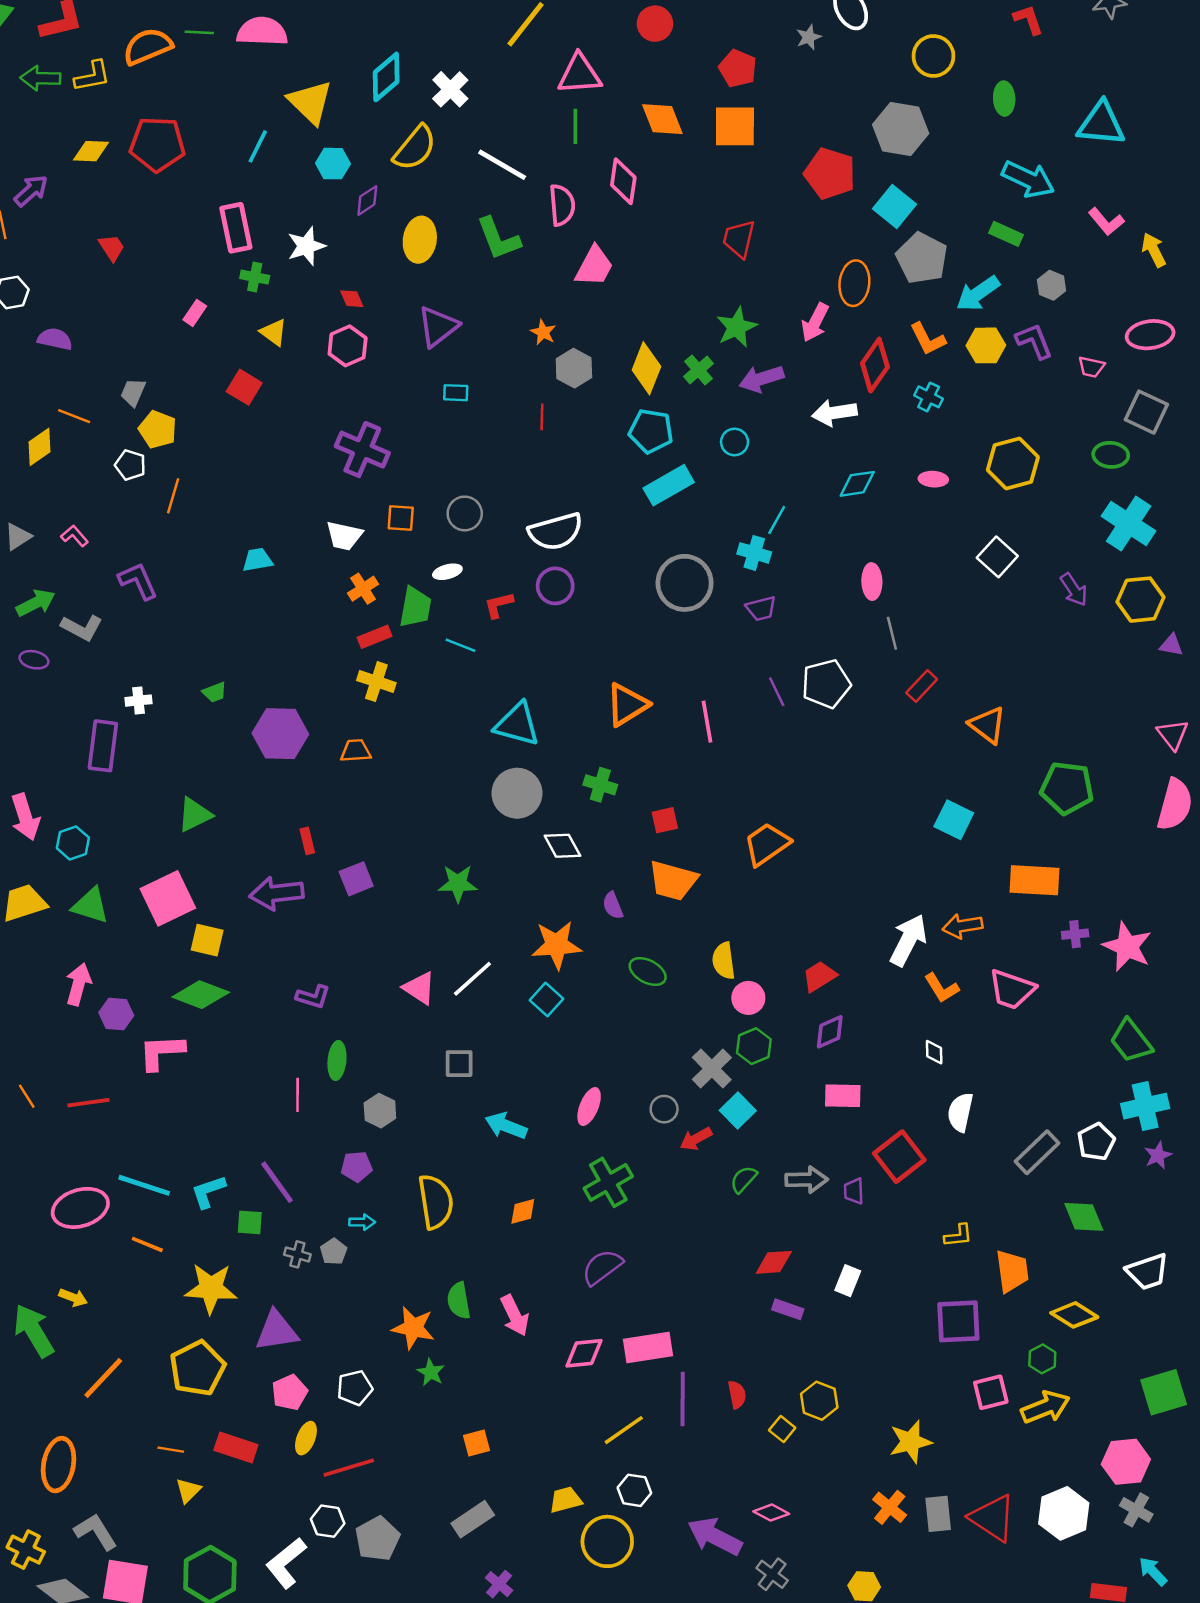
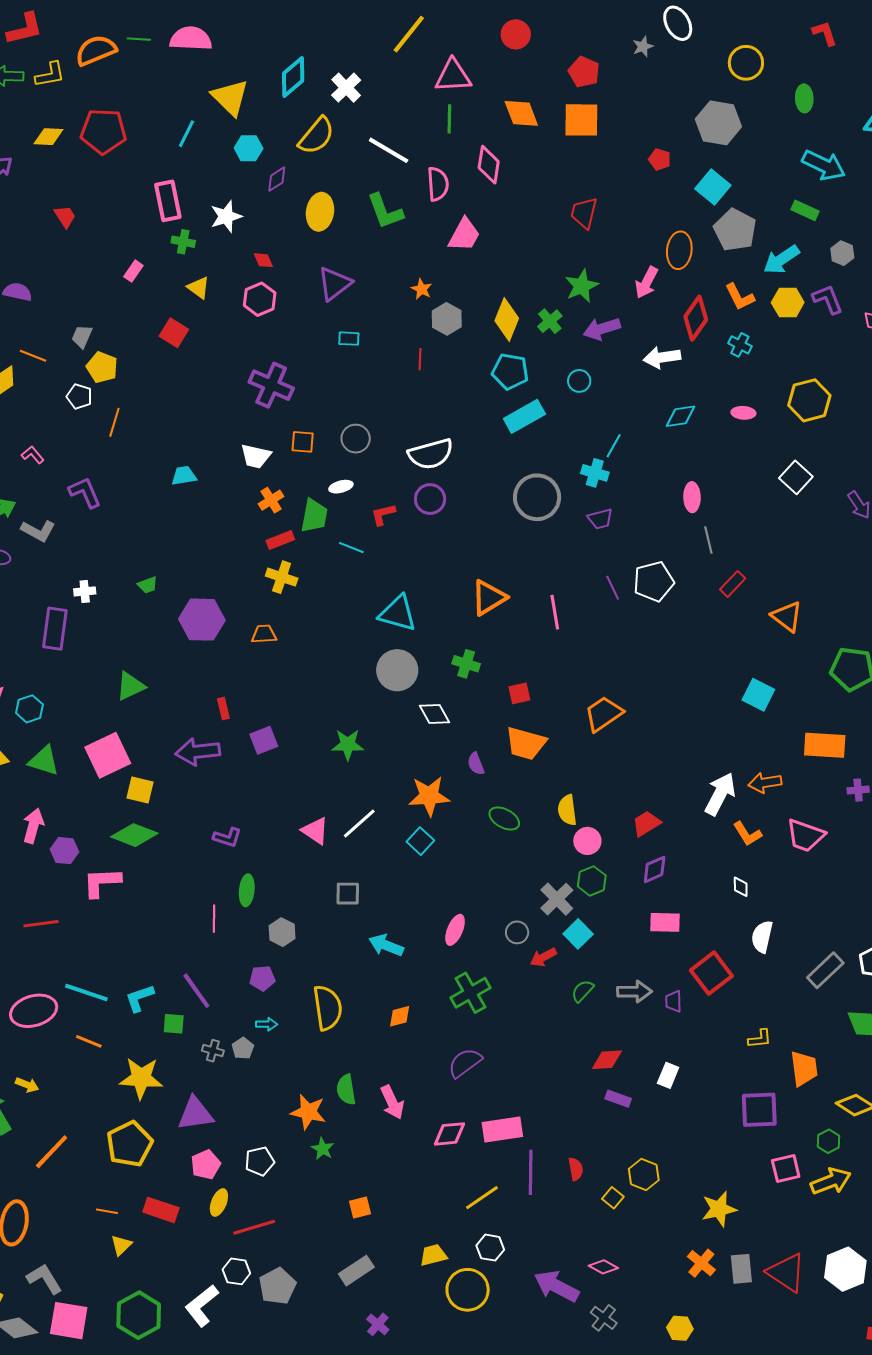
red pentagon: (830, 173) -> (660, 159), size x0.5

